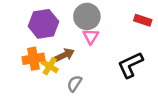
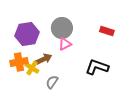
pink triangle: (91, 36) -> (65, 44), turned 32
black L-shape: (130, 65) -> (97, 67), turned 45

